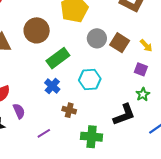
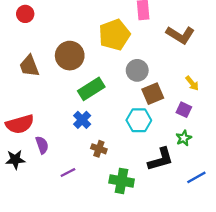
brown square: (120, 43) -> (153, 94), moved, turned 30
cyan hexagon: (90, 80) -> (139, 120), moved

